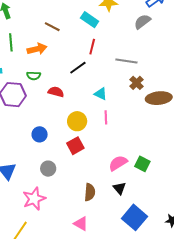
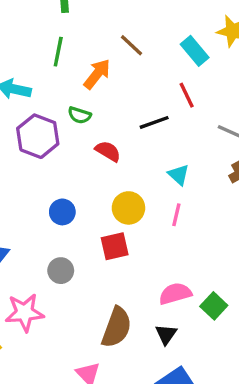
red line: (92, 47) -> (187, 95), turned -56
orange arrow: (37, 49) -> (97, 74), turned -54
brown semicircle: (90, 192) -> (117, 327), size x1.4

